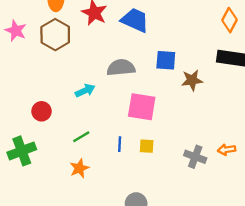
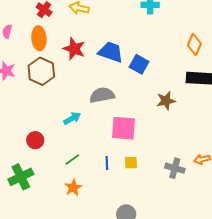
blue square: (166, 60) -> (139, 64), moved, turned 30

